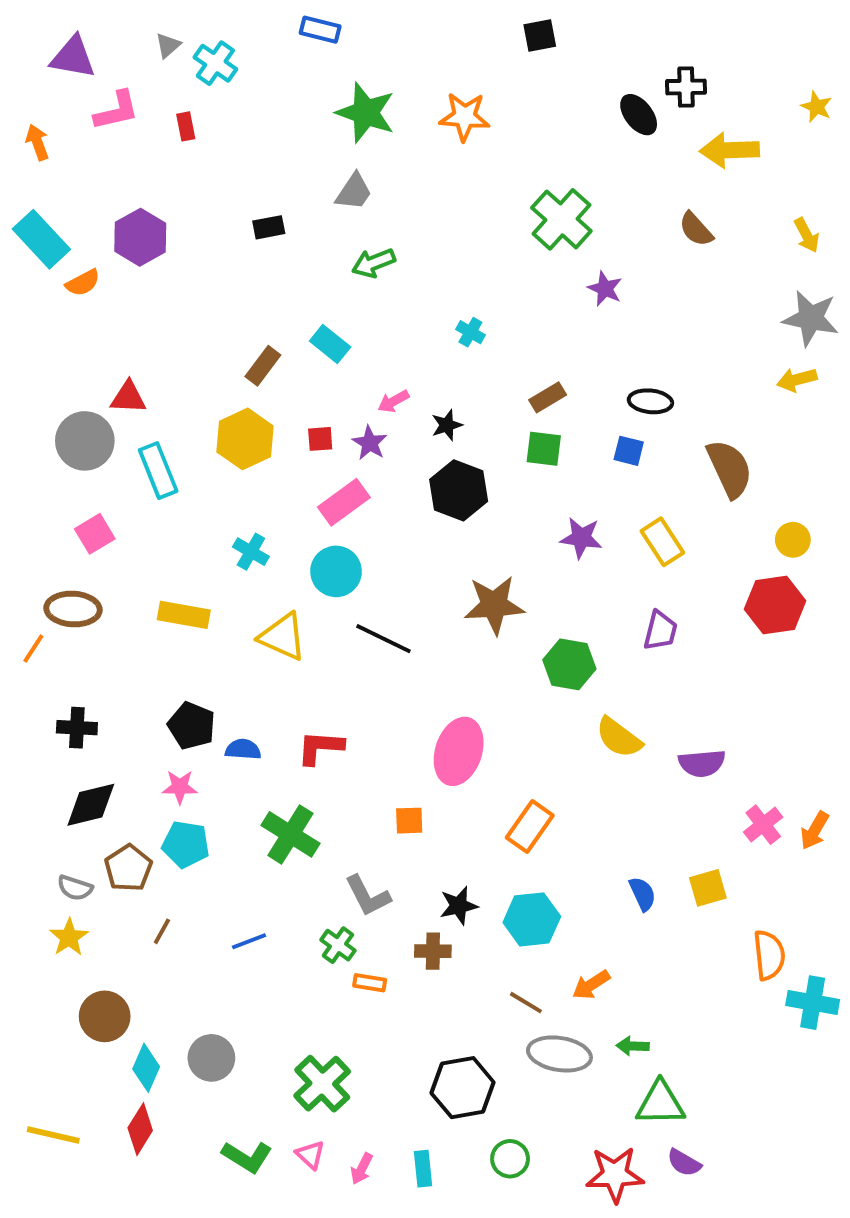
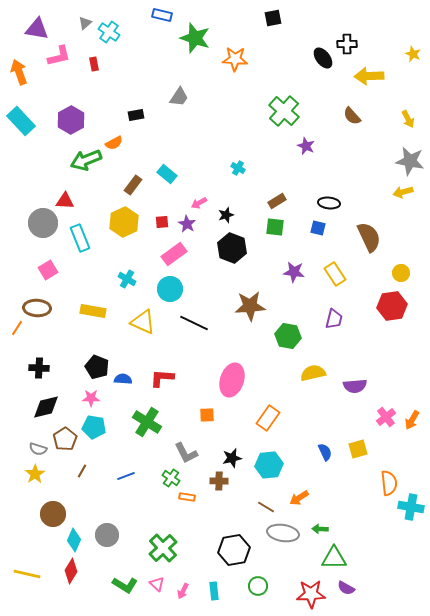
green star: (366, 113) -> (195, 38), moved
orange arrow: (37, 142) -> (19, 72), size x1.4
green arrow: (374, 263) -> (86, 160), moved, size x1.4
orange semicircle: (83, 283) -> (114, 143), moved
yellow semicircle: (619, 738) -> (313, 373), turned 130

